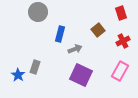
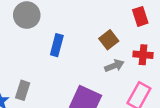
red cross: (123, 41) -> (143, 55), turned 32
gray arrow: (75, 49) -> (114, 66), moved

